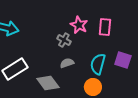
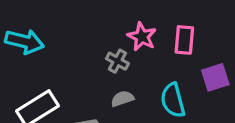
purple square: (123, 60) -> (215, 77), moved, turned -36
cyan semicircle: (98, 64) -> (173, 100), turned -30

